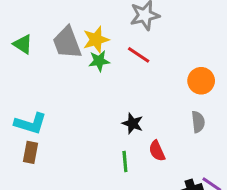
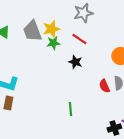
black star: (133, 123) -> (75, 62), moved
red semicircle: (157, 151) -> (104, 86), moved

